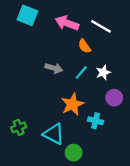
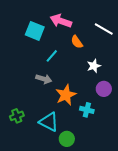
cyan square: (27, 15) -> (35, 31), moved
white line: (101, 26) -> (104, 29), moved
gray arrow: (54, 68) -> (44, 79), moved
cyan line: (81, 72) -> (52, 56), moved

